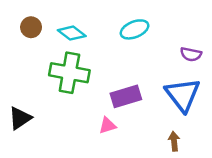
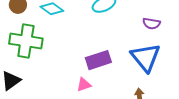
green cross: (69, 73) -> (26, 41), moved

